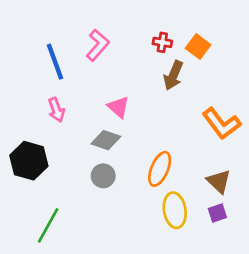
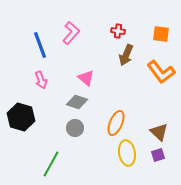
orange square: (198, 47) -> (161, 34), moved, turned -30
orange L-shape: (222, 124) -> (161, 72), moved
green line: (48, 225) -> (51, 164), moved

